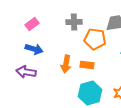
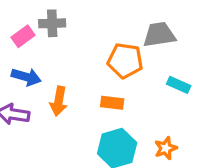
gray cross: (74, 22) -> (52, 23), moved
orange arrow: (66, 64) -> (59, 101), moved

